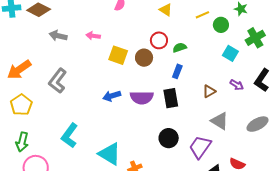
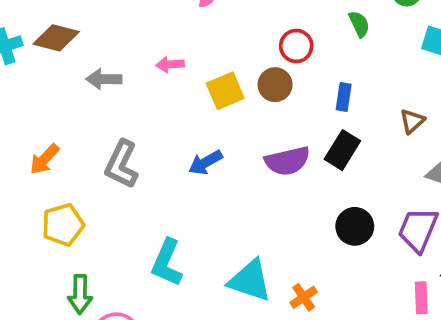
green semicircle: (180, 48) -> (359, 24), moved, turned 96
yellow square: (118, 55) -> (225, 91), turned -30
orange arrow: (19, 70) -> (44, 159), size x0.7
blue arrow: (112, 96) -> (205, 162), moved
black rectangle: (171, 98) -> (342, 150), turned 54
yellow pentagon: (21, 105) -> (63, 225), turned 30

